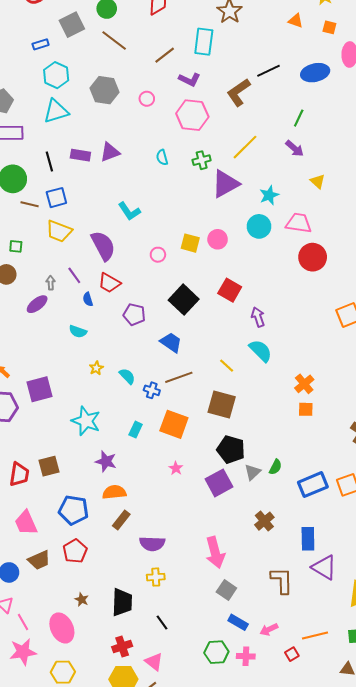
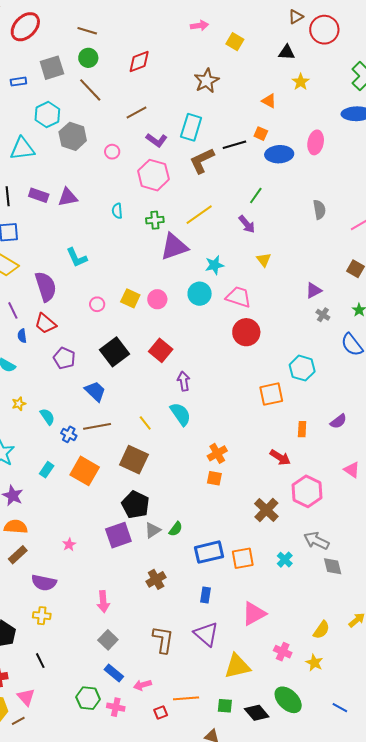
orange square: (329, 27) -> (261, 134), moved
cyan rectangle: (204, 42) -> (191, 127), moved
cyan hexagon: (56, 75) -> (47, 115), moved
pink star: (176, 468) -> (69, 544), moved
blue rectangle: (308, 539) -> (206, 595), moved, size x0.7
pink arrow: (215, 552) -> (103, 602), size x0.7

